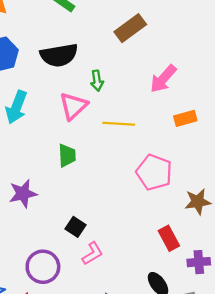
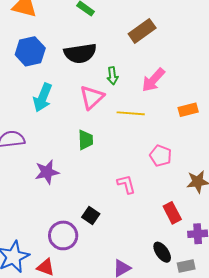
pink arrow: (163, 79) -> (153, 80), moved
pink pentagon: (154, 172) -> (161, 156), size x0.7
black square: (75, 227) -> (91, 216), moved
pink L-shape: (92, 253) -> (126, 184), moved, turned -75

